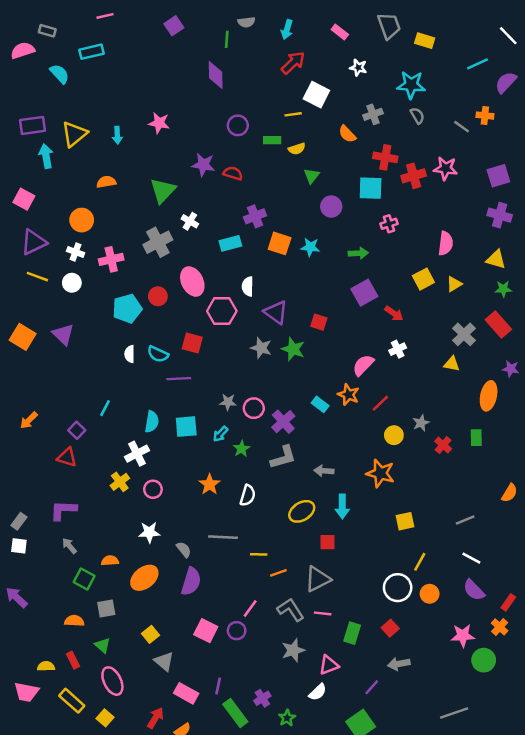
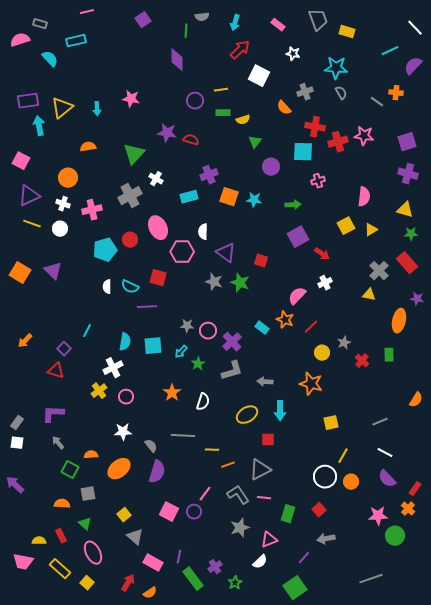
yellow line: (293, 114) -> (221, 90), moved

